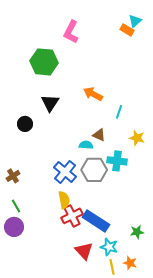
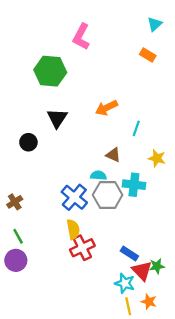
orange rectangle: (127, 30) -> (148, 55), moved
orange arrow: (93, 94) -> (106, 108), turned -54
cyan semicircle: (86, 145) -> (98, 175), moved
blue rectangle: (96, 221) -> (129, 253), moved, size x0.6
red triangle: (84, 251) -> (142, 271), moved

